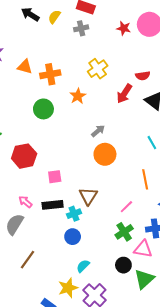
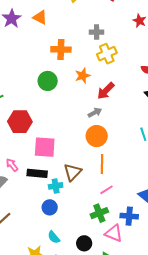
gray cross: (81, 28) -> (97, 32), moved
orange triangle: (25, 67) -> (40, 17), moved
red arrow: (124, 94) -> (106, 91), moved
pink square: (55, 177) -> (45, 147), size x1.6
orange line: (145, 179) -> (102, 164), moved
black circle: (123, 265) -> (84, 243), moved
cyan semicircle: (83, 266) -> (54, 237), turned -96

